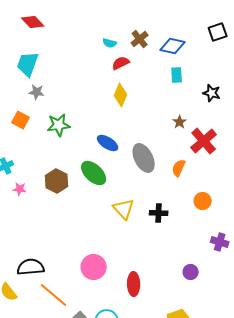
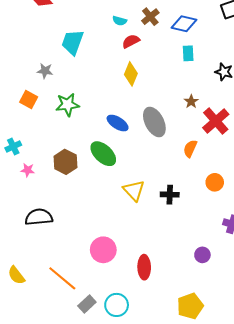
cyan trapezoid: (28, 64) -> (73, 42), moved
gray ellipse: (144, 158) -> (154, 122), moved
black semicircle: (31, 267) -> (39, 217), moved

